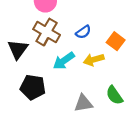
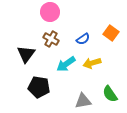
brown cross: (47, 32) -> (51, 39), size x0.7
orange square: (116, 41) -> (111, 33), moved

